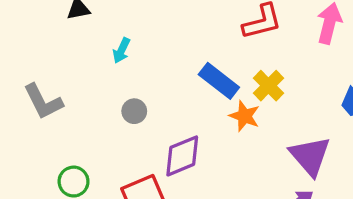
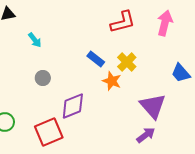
cyan arrow: (121, 50) -> (35, 40), turned -63
blue rectangle: (219, 81) -> (96, 59), size x0.7

